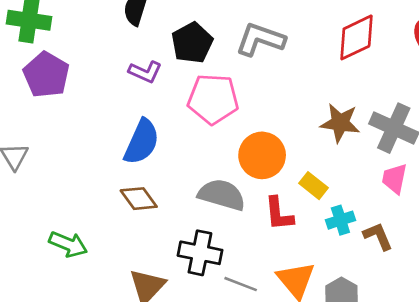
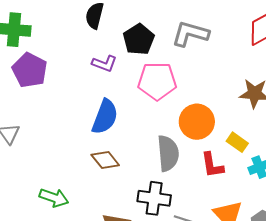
gray semicircle: (222, 195) -> (168, 153), turned 72

